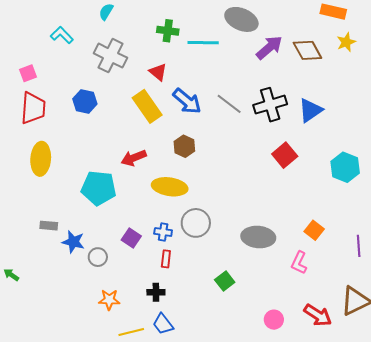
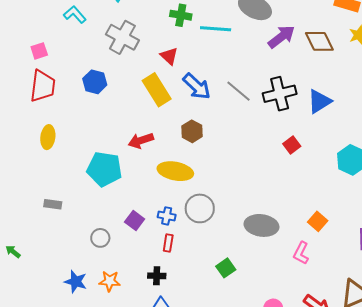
red square: (285, 155) -> (292, 145), size x0.7
yellow ellipse: (41, 159) -> (48, 137), size x0.7
blue star: (73, 242) -> (76, 282), moved

